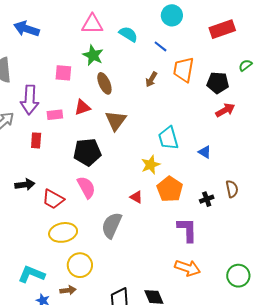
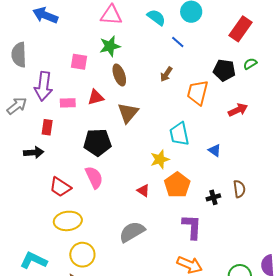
red rectangle: (222, 29) -> (241, 29), turned -40
cyan semicircle: (128, 34) -> (156, 17), moved
green star: (93, 55) -> (110, 46), turned 30
green semicircle: (245, 65) -> (250, 64), moved
orange trapezoid: (184, 70) -> (198, 93), moved
black pentagon: (218, 83) -> (224, 70), moved
black arrow: (25, 185) -> (34, 152), moved
gray semicircle: (112, 225) -> (132, 232), moved, turned 32

